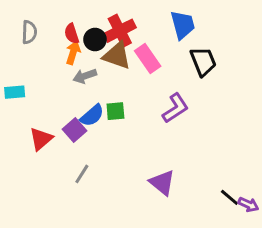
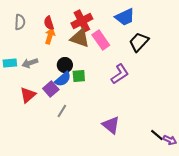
blue trapezoid: (183, 25) -> (125, 17), turned 80
black circle: (95, 39) -> (65, 65), moved
black trapezoid: (203, 61) -> (139, 42), turned -115
gray arrow: (85, 76) -> (30, 63), moved
gray line: (82, 174) -> (62, 111), moved

